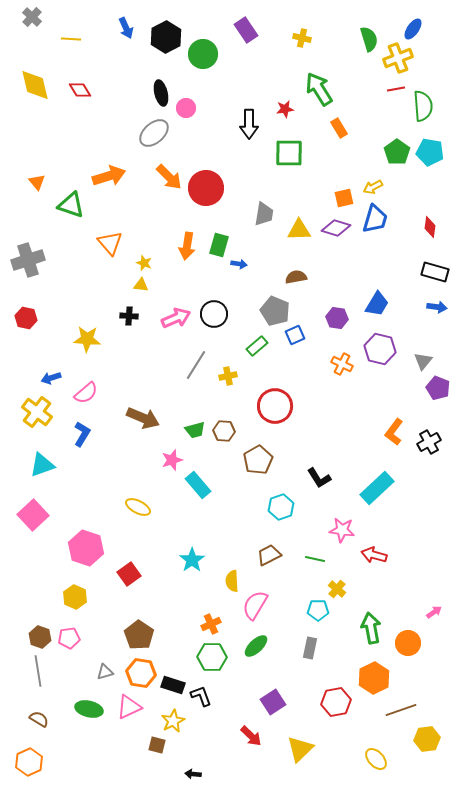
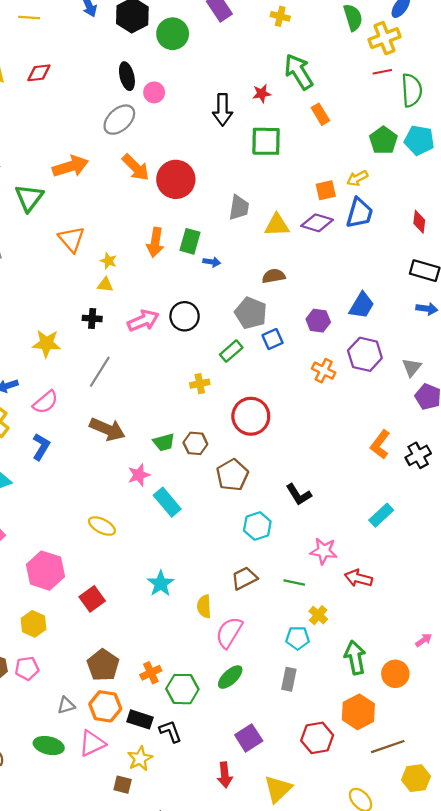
red diamond: (80, 90) -> (39, 73), turned -65
green triangle: (71, 205) -> (29, 198), turned 48
gray line: (196, 365) -> (100, 372), moved
cyan rectangle: (377, 488) -> (381, 515), moved, size x0.7
orange cross: (211, 624) -> (151, 673), moved
red arrow: (251, 736) -> (225, 775), turned 40

